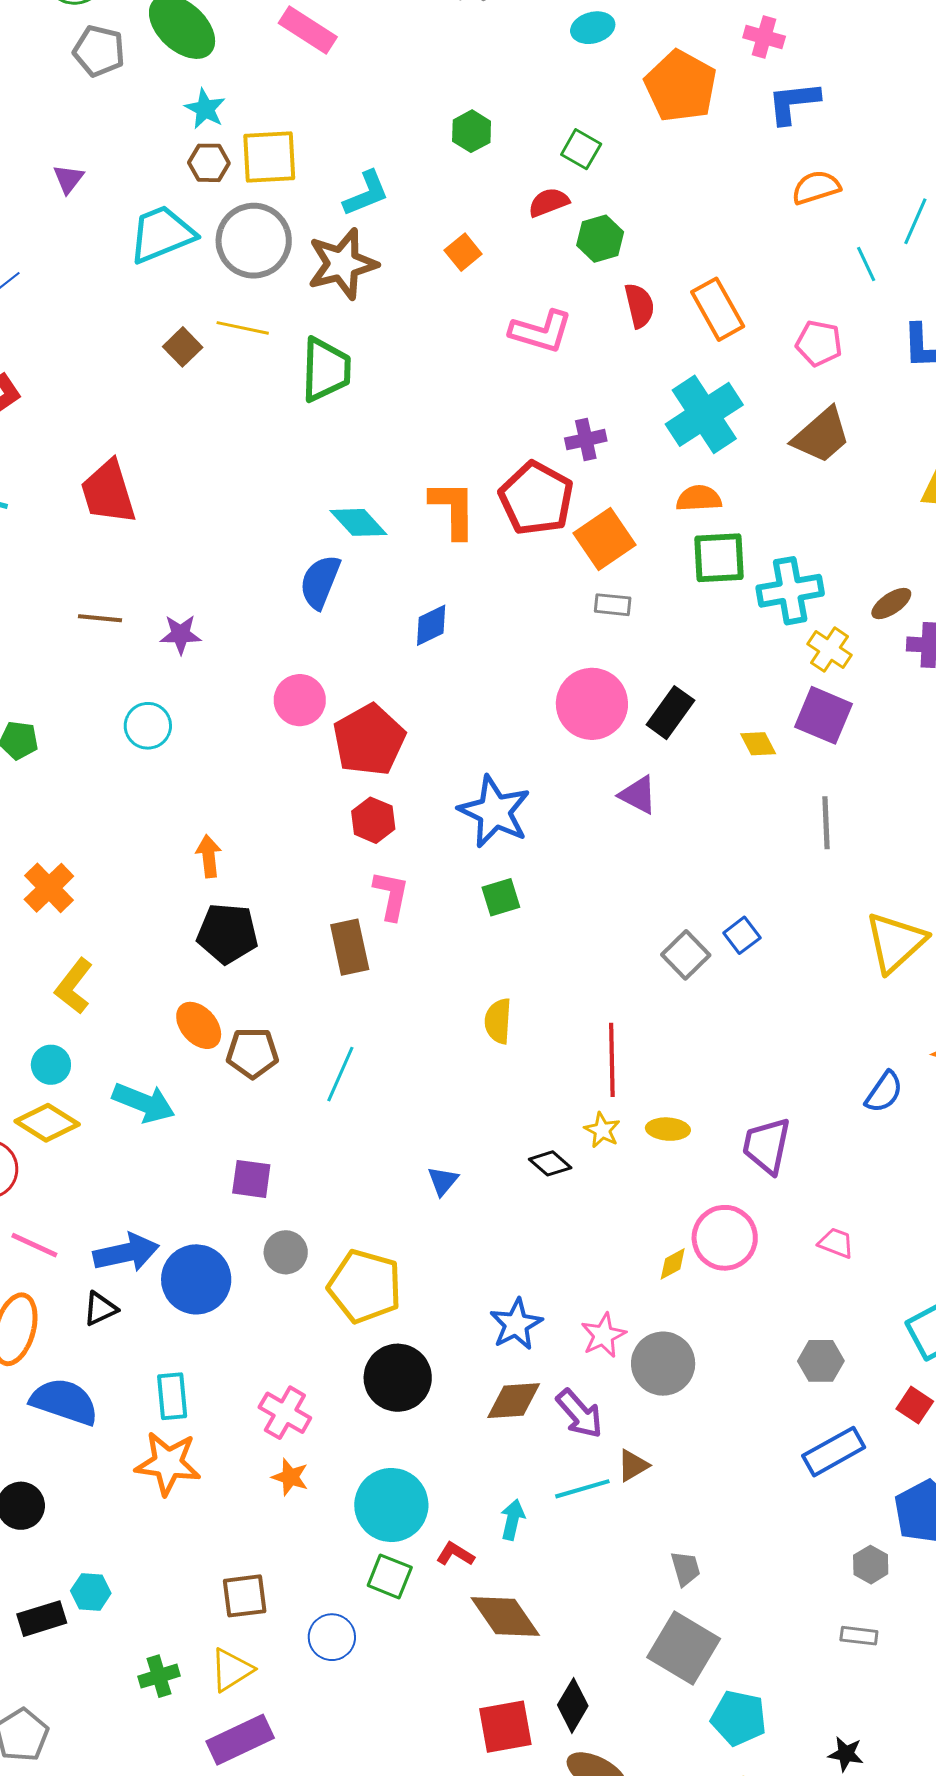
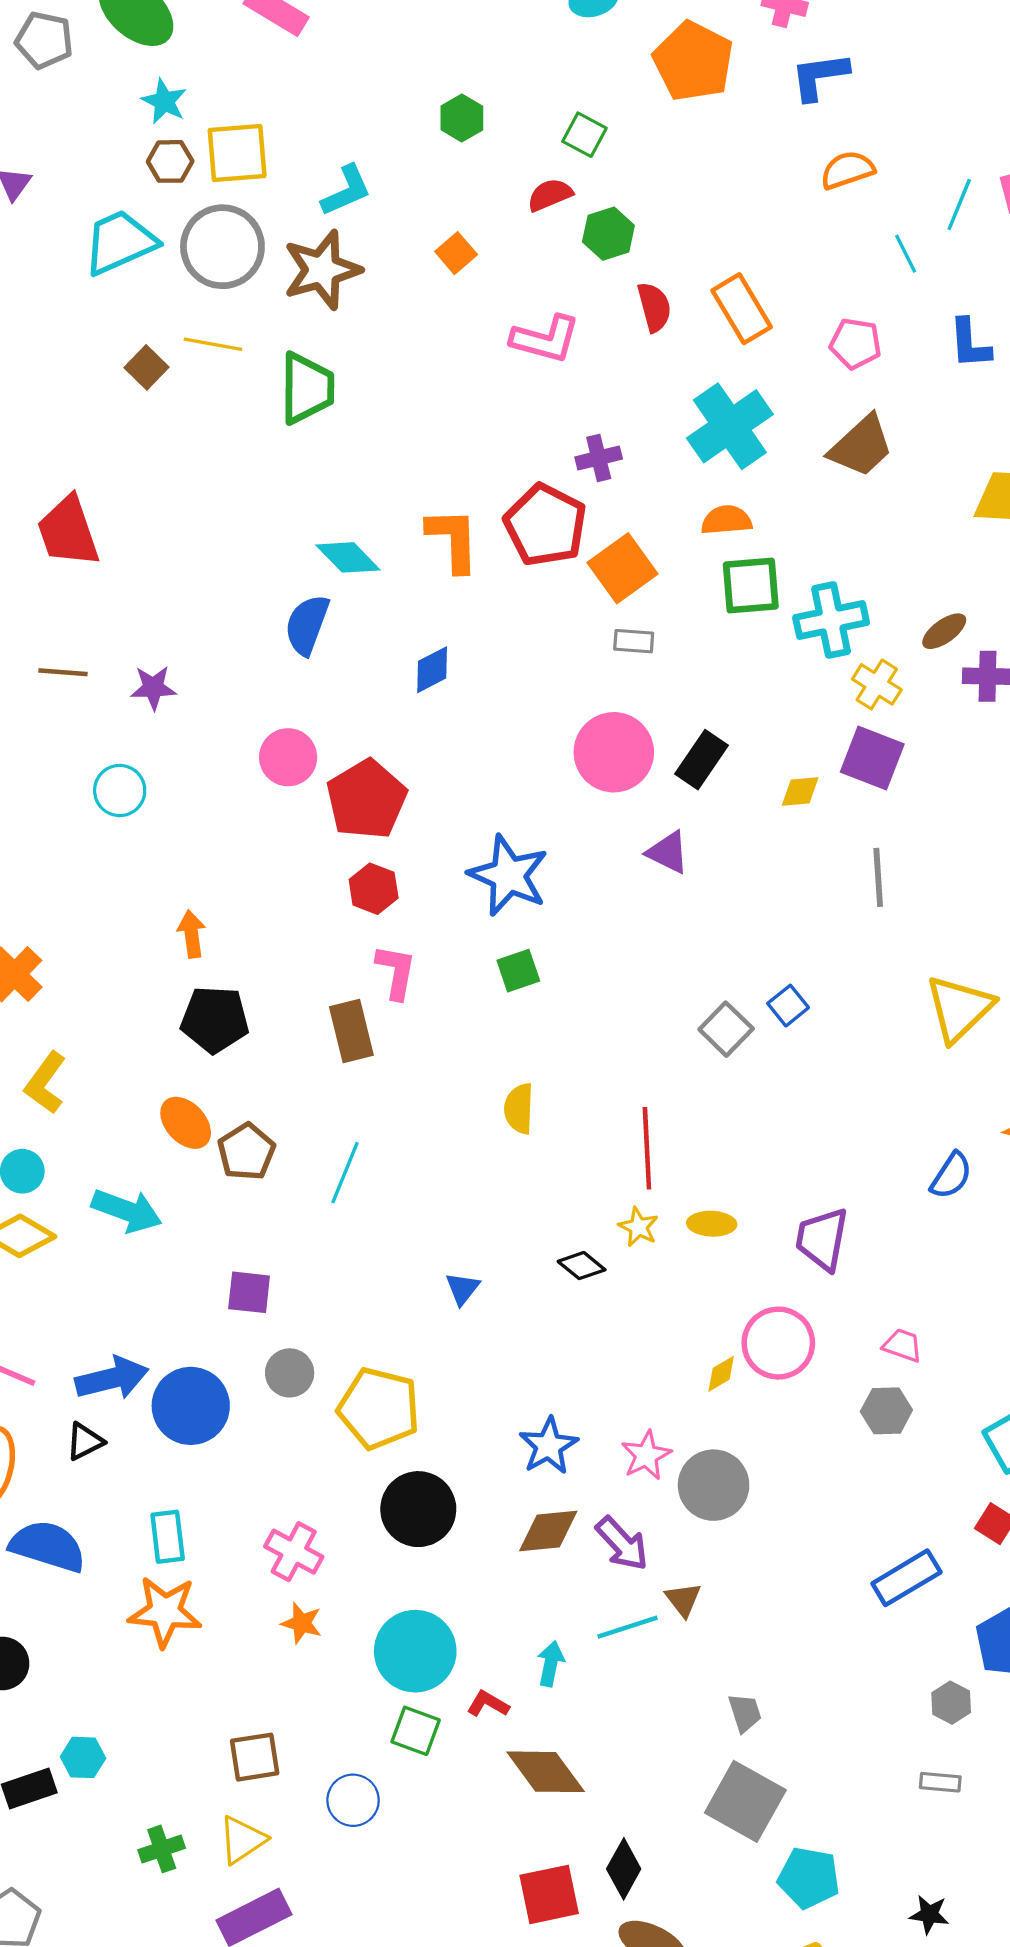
yellow diamond: (758, 744) -> (800, 792), turned -66
brown pentagon: (252, 1053) -> (246, 1152), turned -30
gray hexagon: (821, 1361) -> (886, 1411), moved
brown triangle: (633, 1465) -> (683, 1600), turned -36

